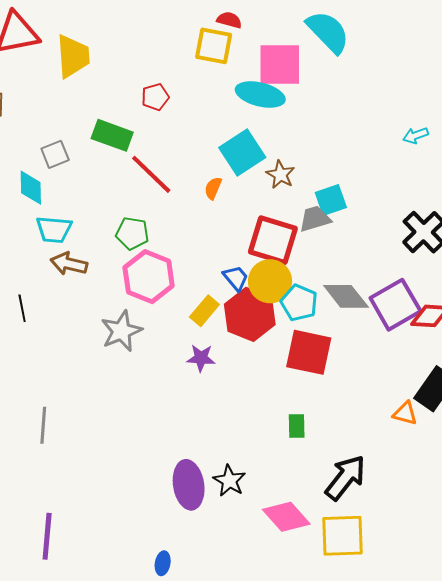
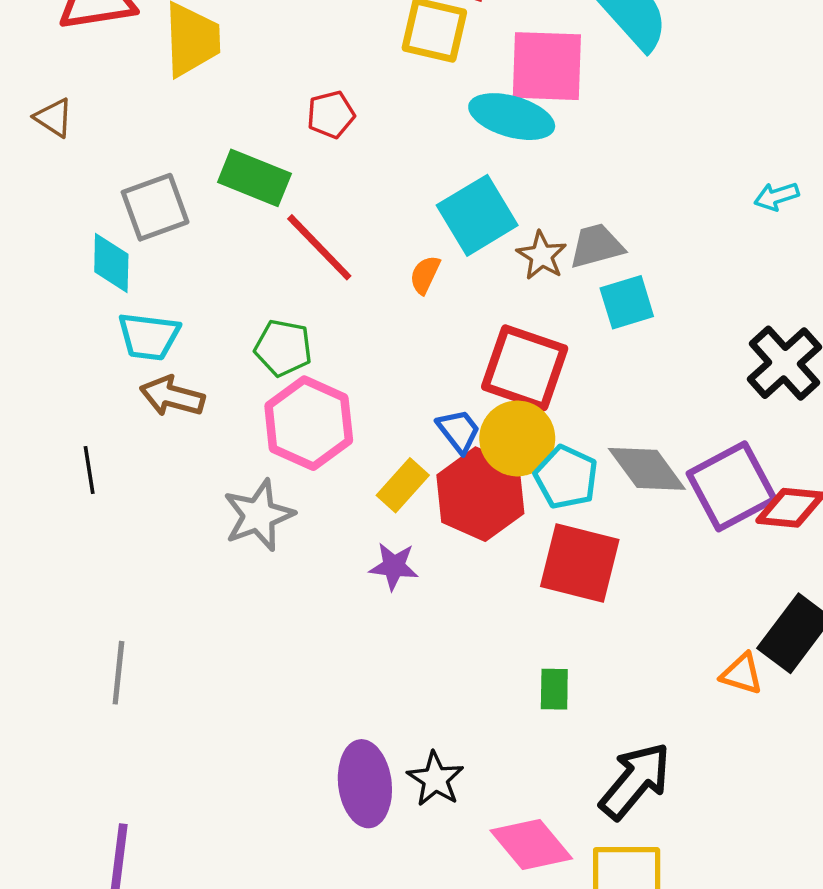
gray square: (55, 154) -> (155, 207), size x1.4
gray trapezoid: (315, 219) -> (597, 246), moved

